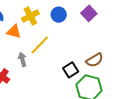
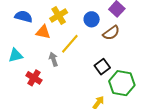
blue circle: (59, 15) -> (92, 19), moved
brown semicircle: (95, 60) -> (111, 33), moved

